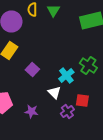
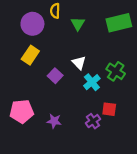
green triangle: (53, 10) -> (78, 24), moved
white triangle: (54, 92) -> (79, 63), moved

